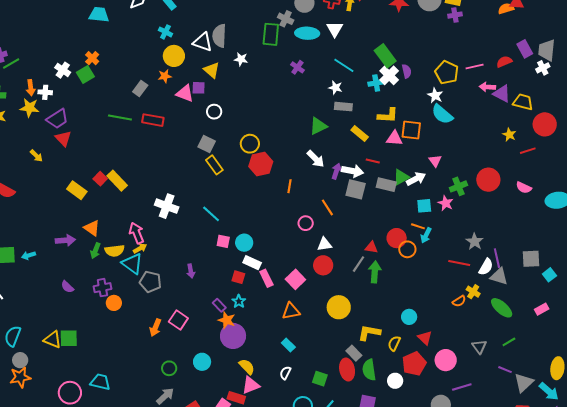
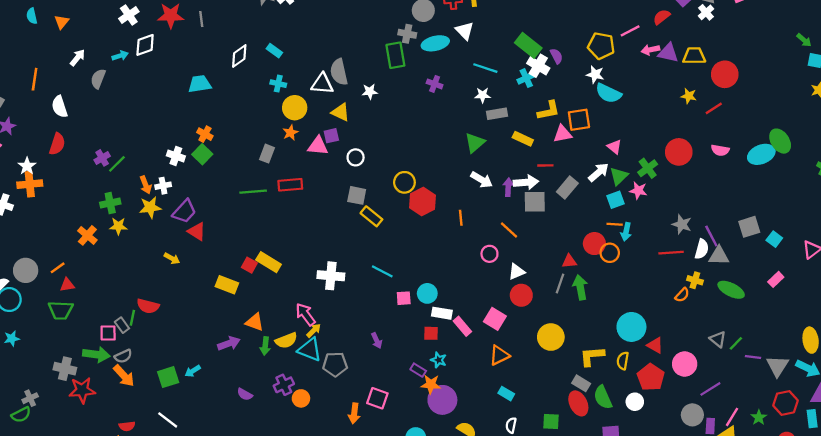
green triangle: (401, 177) -> (619, 176), moved
gray rectangle: (386, 185) -> (567, 188), turned -48
cyan circle: (409, 317) -> (631, 327), size x1.6
green line: (509, 342) -> (736, 343), moved

